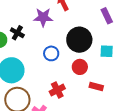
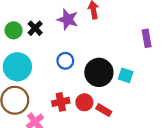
purple rectangle: (107, 16) -> (147, 38), moved
black circle: (79, 40) -> (99, 72), moved
red circle: (80, 67) -> (84, 102), moved

